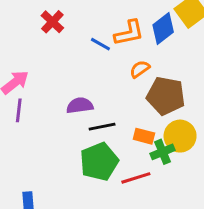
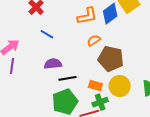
blue line: (100, 44) -> (47, 34), moved
green cross: (163, 152) -> (100, 102), moved

